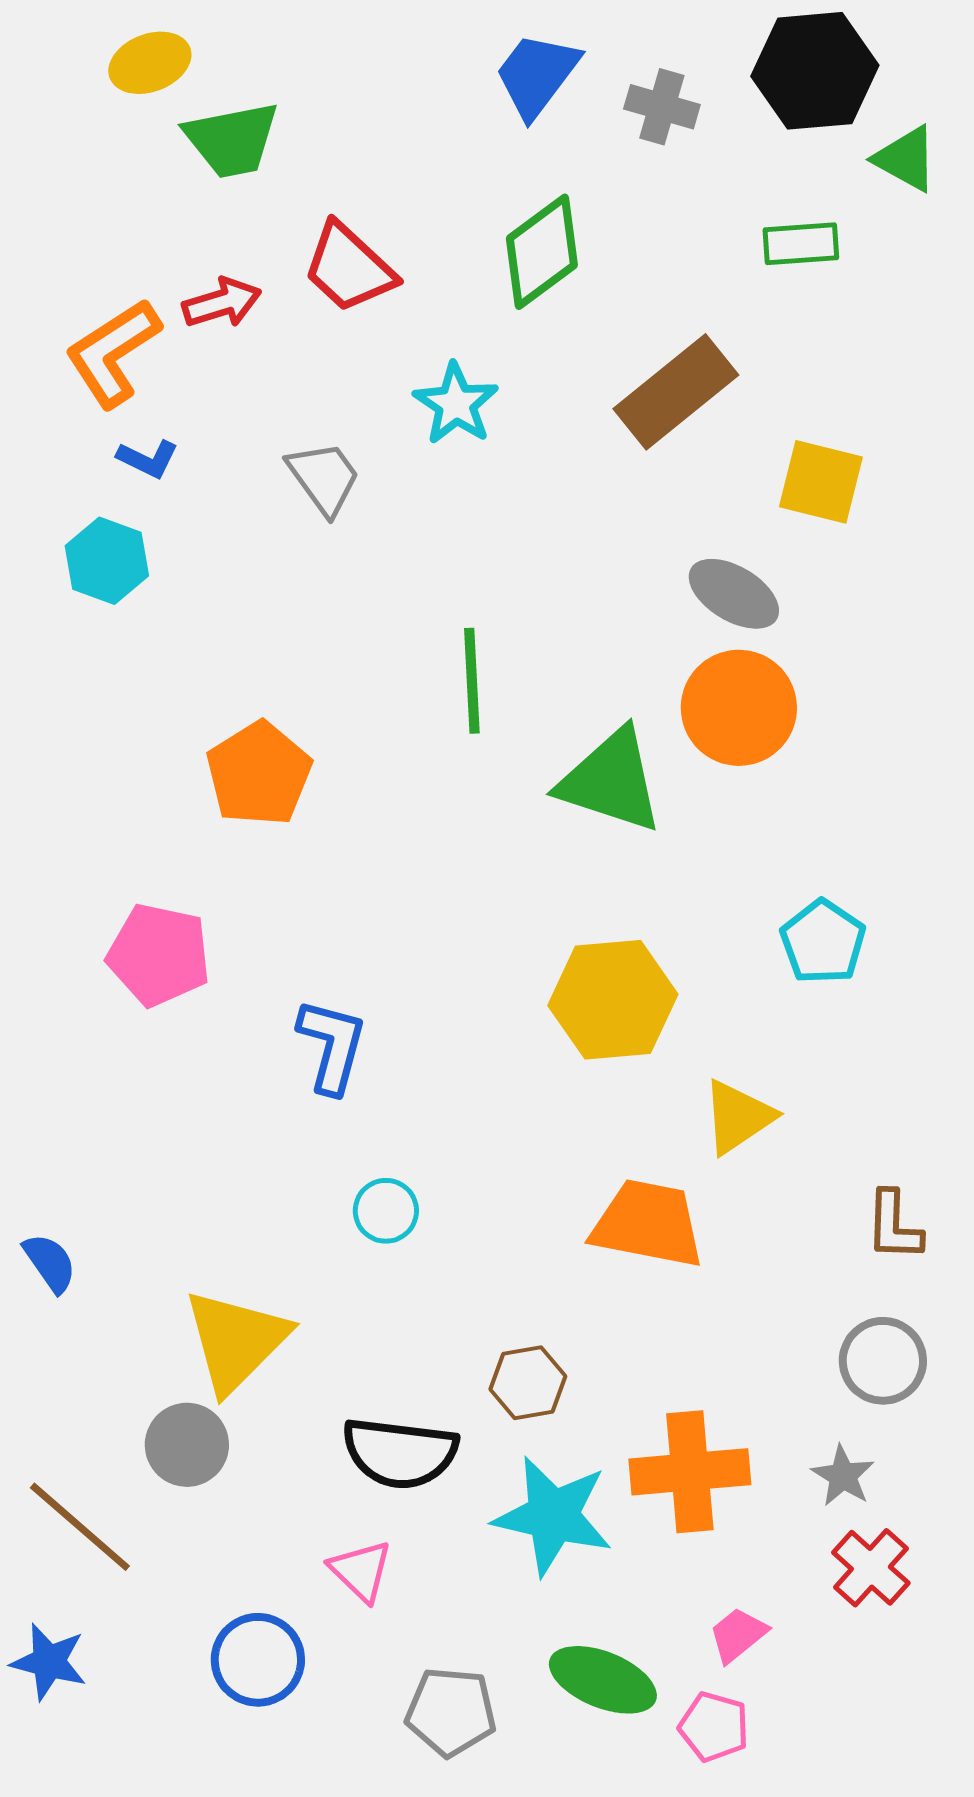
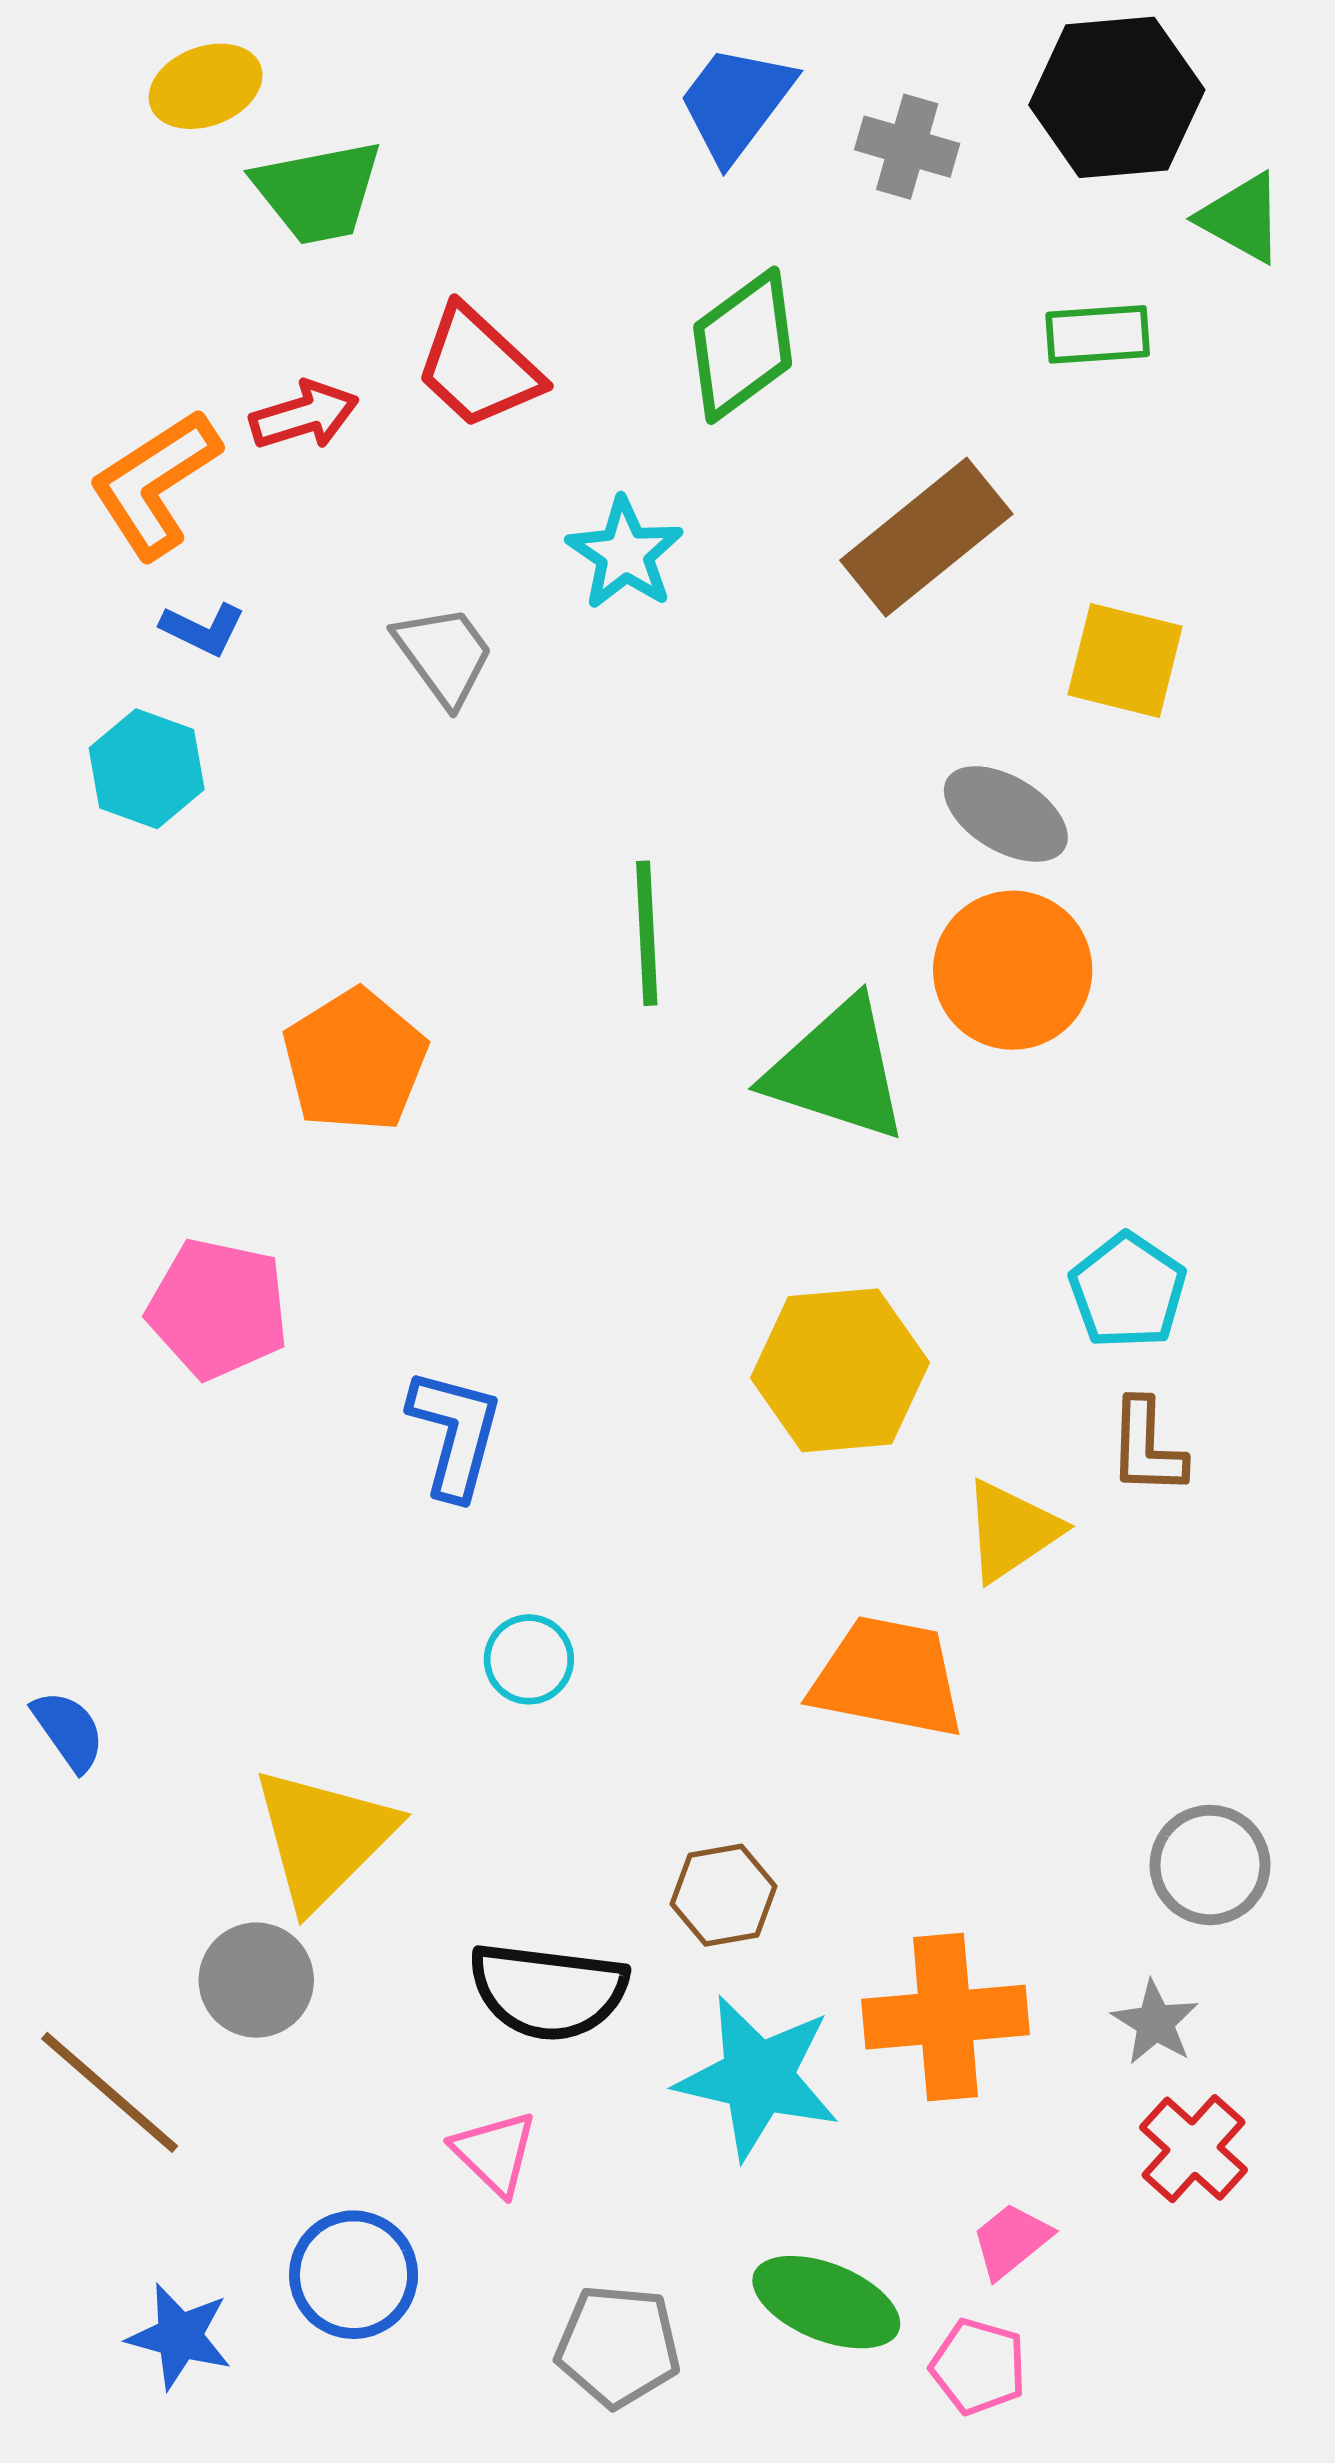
brown L-shape: (894, 1226) -> (1147, 1447), moved
blue star: (49, 1662) -> (180, 2336), moved

